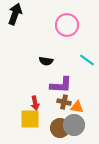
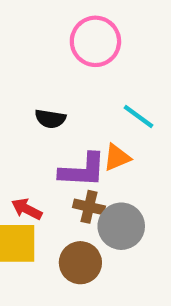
red arrow: (35, 103) -> (27, 209), turned 128
orange triangle: (77, 107) -> (117, 157), moved, turned -32
gray circle: (74, 125) -> (121, 226), moved

